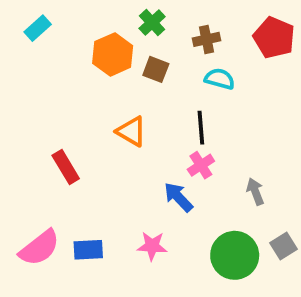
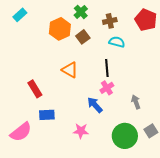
brown square: (156, 69) -> (83, 37), turned 32
blue rectangle: (88, 250) -> (47, 115), moved

